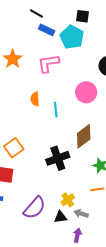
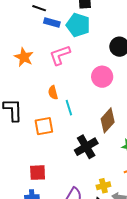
cyan line: (56, 110) -> (69, 108), moved
orange square: (14, 148) -> (44, 126), moved, turned 36
yellow cross: (68, 200) -> (103, 186), turned 32

